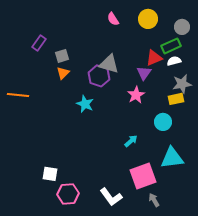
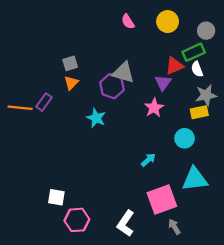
purple rectangle: (39, 43) -> (44, 102), moved
white semicircle: (174, 61) -> (197, 69), turned -96
white L-shape: (111, 197) -> (126, 223), turned 70

